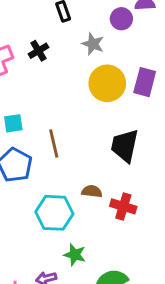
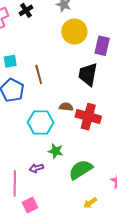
purple rectangle: (145, 82) -> (102, 46), moved
red cross: (123, 206) -> (88, 117), size x1.4

